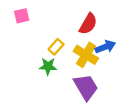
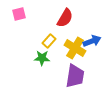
red semicircle: (88, 24) -> (65, 18), moved
purple trapezoid: (86, 87) -> (75, 76), turned 40

